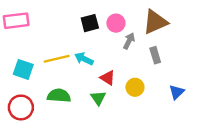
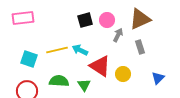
red triangle: (108, 78) -> (100, 66), size x1.6
green triangle: (98, 98) -> (84, 85), moved

